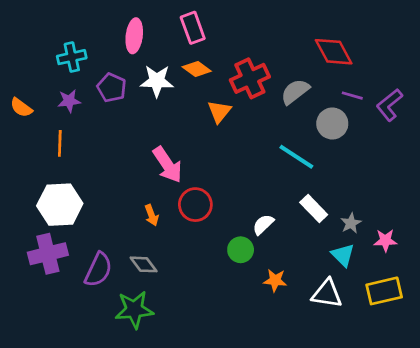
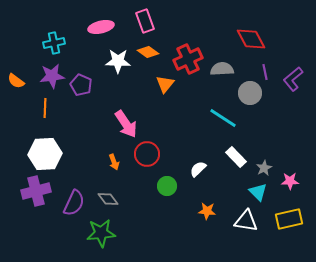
pink ellipse: (134, 36) -> (101, 27), turned 70
purple pentagon: (112, 88) -> (81, 85), moved
gray semicircle: (295, 92) -> (222, 69), turned 35
purple line: (352, 96) -> (265, 72), turned 63
purple star: (69, 101) -> (52, 76), size x1.4
green circle: (241, 250) -> (167, 186), moved

